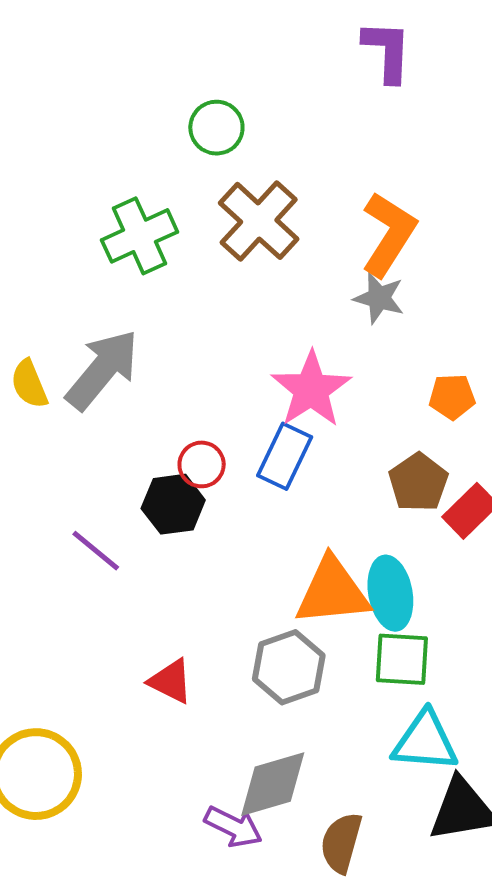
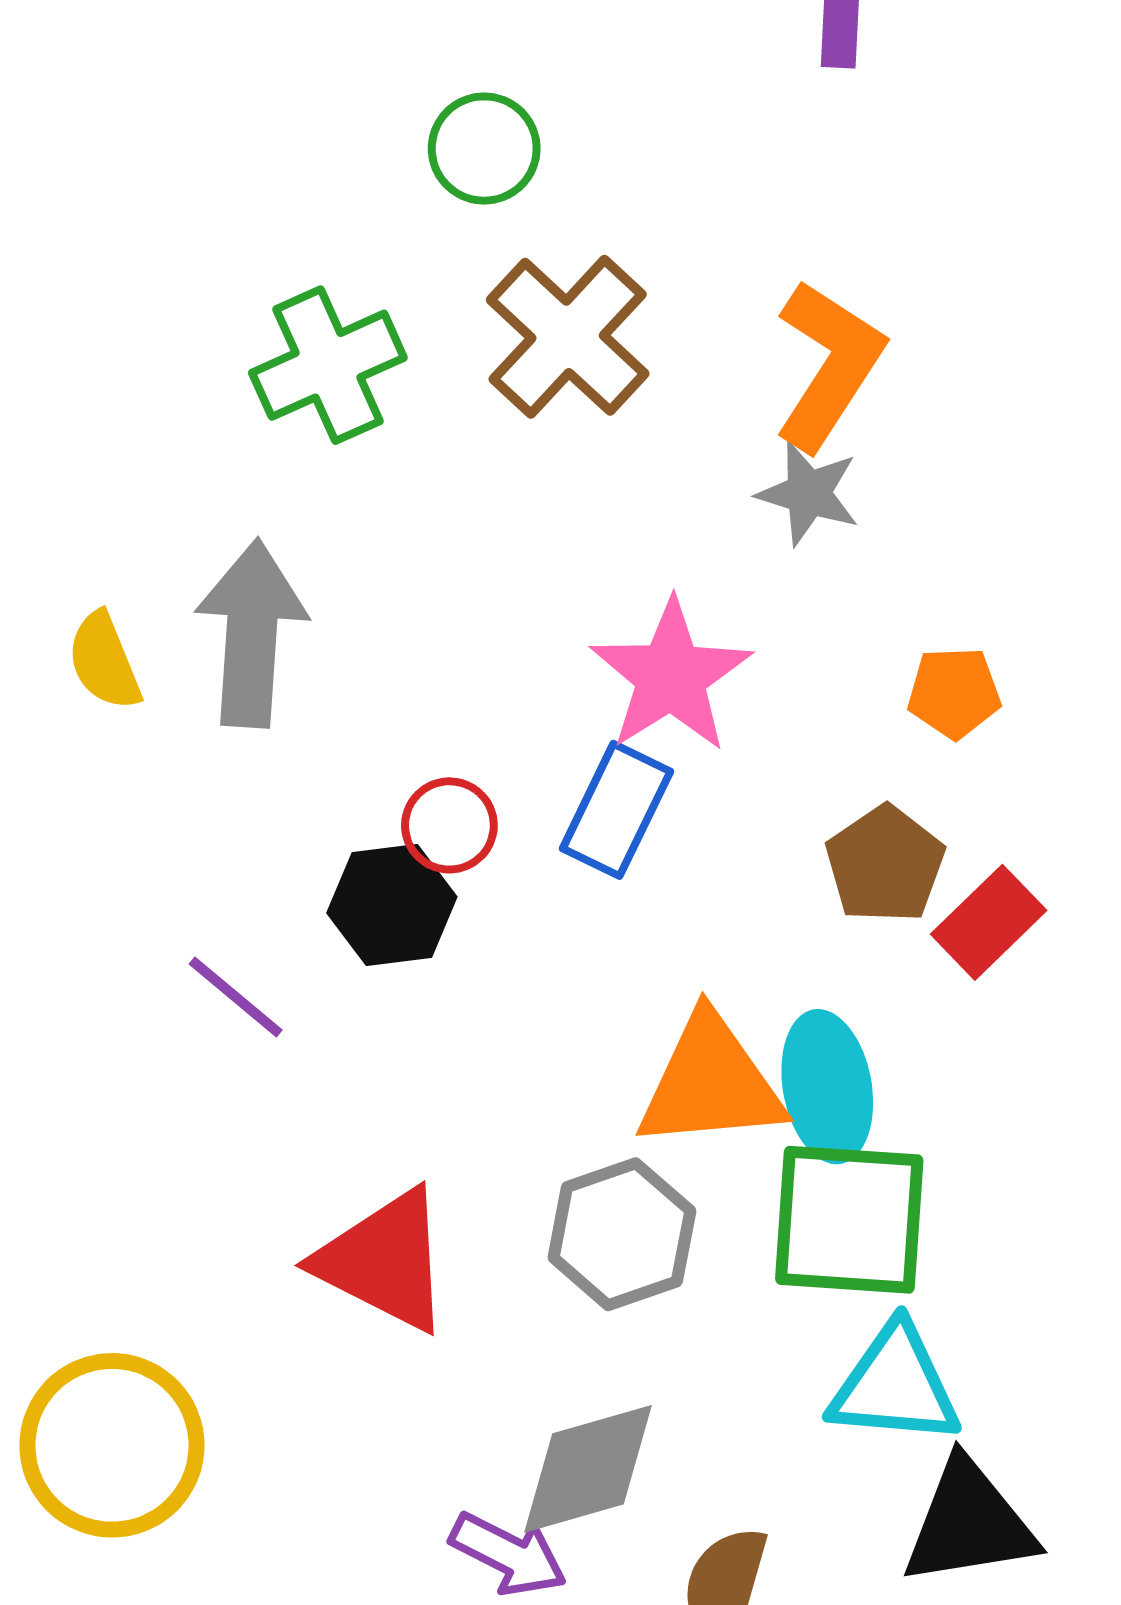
gray arrow: (102, 370) -> (251, 633), turned -36
green square: (402, 659) -> (849, 1220), size x1.4
red triangle: (171, 681) -> (384, 1261), size x1.6

